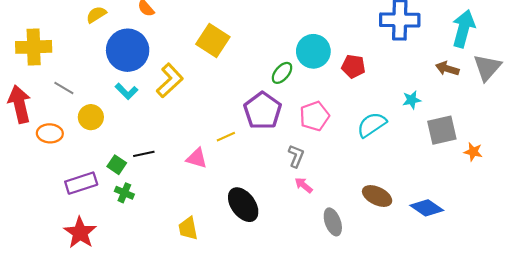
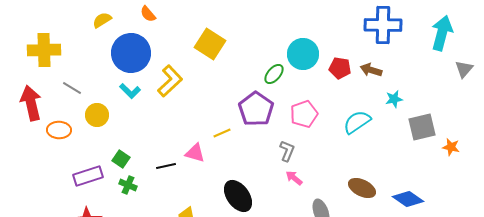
gray triangle: (487, 67) -> (464, 69), size x0.7
brown arrow: (447, 69) -> (371, 70), moved
black line: (144, 154) -> (166, 166), moved

